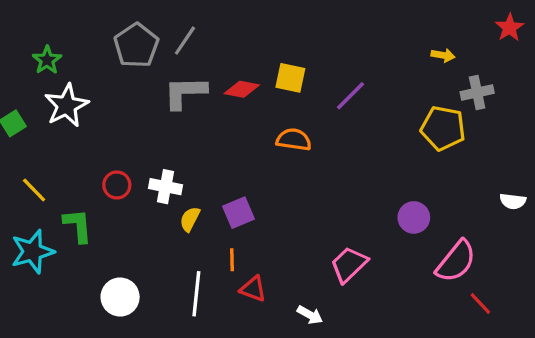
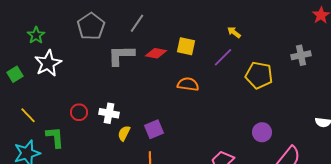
gray line: (185, 41) -> (137, 23), moved
yellow arrow: (443, 55) -> (234, 32), moved, turned -152
yellow pentagon: (443, 128) -> (259, 75), moved

